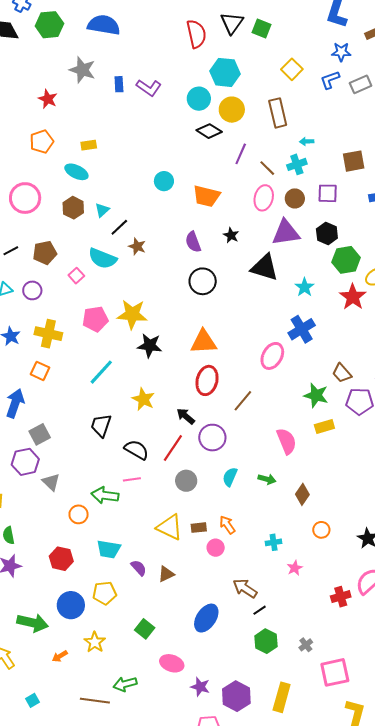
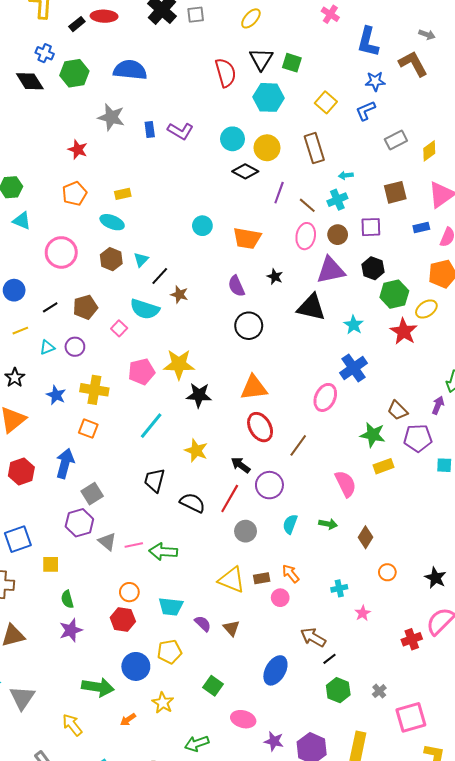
cyan hexagon: (225, 72) -> (269, 97), moved
gray rectangle: (361, 84) -> (396, 140), moved
red ellipse: (207, 380) -> (260, 427), turned -40
pink line: (132, 479) -> (134, 545), moved
orange circle: (79, 514) -> (129, 592), moved
brown triangle: (166, 574) -> (231, 628), turned -42

